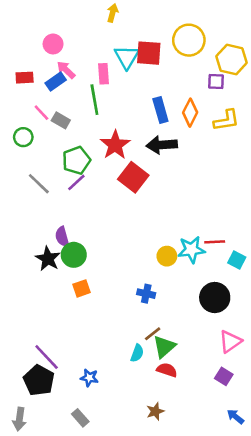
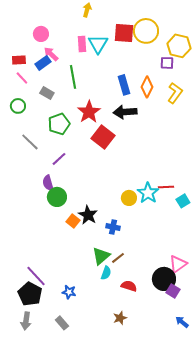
red square: (149, 53) -> (124, 33), moved
pink rectangle: (103, 74) -> (82, 44), moved
pink line: (41, 113) -> (22, 78), moved
yellow L-shape: (226, 120) -> (175, 93), turned -45
purple line: (76, 182) -> (59, 159), moved
cyan star: (191, 250) -> (148, 193), turned -30
black star: (48, 259) -> (88, 215), moved
cyan square: (237, 260) -> (183, 201), turned 32
orange square: (81, 288) -> (73, 221), moved, turned -32
black circle: (215, 298) -> (164, 279), moved
green triangle: (164, 347) -> (101, 256), moved
gray arrow: (19, 419) -> (26, 321), moved

